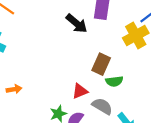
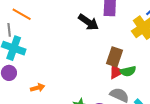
red triangle: (80, 91) -> (116, 72), moved

